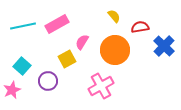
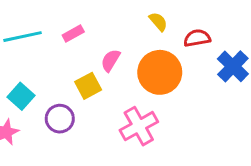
pink rectangle: (57, 24) -> (73, 34), size x0.6

